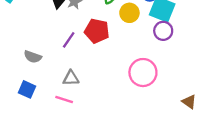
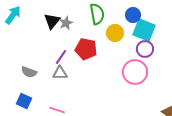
pink circle: (143, 73) -> (135, 72), moved
gray triangle: (71, 78) -> (60, 73), moved

